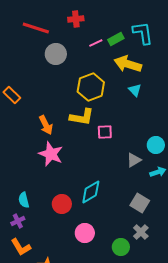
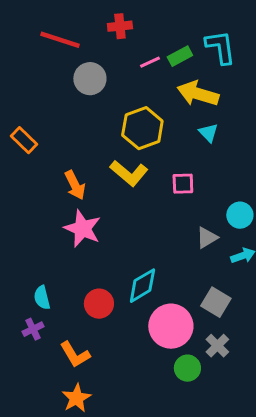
yellow L-shape: (82, 117) -> (129, 173), turned 30
pink square: (105, 132) -> (183, 184), moved
pink circle: (85, 233) -> (171, 326), moved, size x1.5
orange L-shape: (21, 247) -> (75, 355), moved

